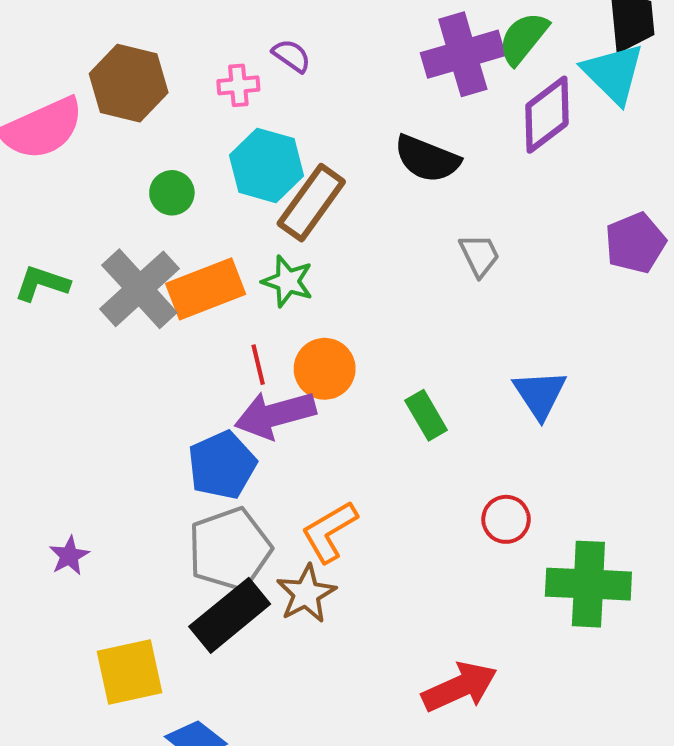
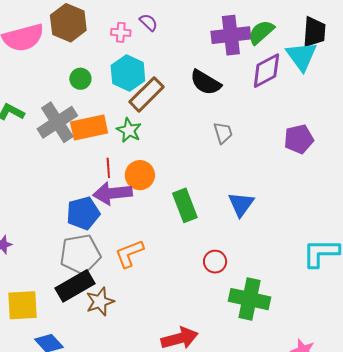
green rectangle: (426, 415) -> (185, 205), size x1.4
brown star: (306, 594) -> (100, 302), moved

